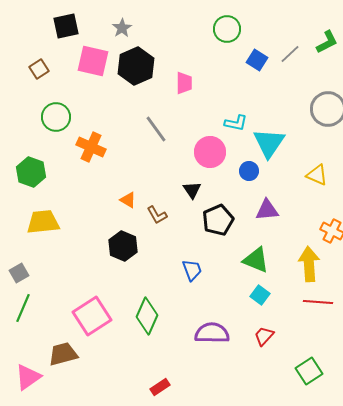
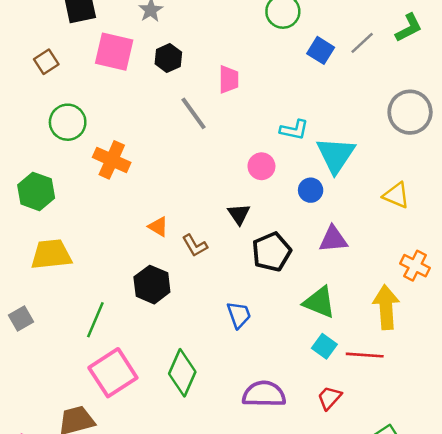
black hexagon: (136, 66) -> (168, 58), size x0.6
gray line: (156, 129) -> (193, 113), moved
pink circle: (210, 152) -> (261, 166), size x0.7
red line: (318, 302) -> (365, 355), moved
green line: (23, 308) -> (95, 320), moved

